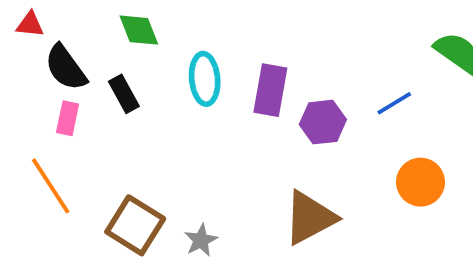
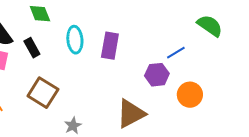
purple hexagon: (323, 122) -> (157, 75), moved
brown square: (135, 225) -> (43, 93), moved

